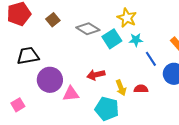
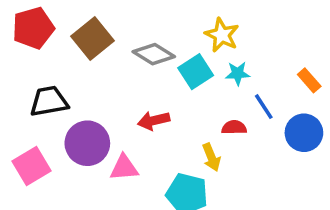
brown square: (53, 20) -> (93, 38), size x1.6
red arrow: (96, 75) -> (154, 121), moved
red semicircle: (141, 89) -> (234, 128), moved
pink square: (18, 105) -> (31, 166), moved, size x1.5

